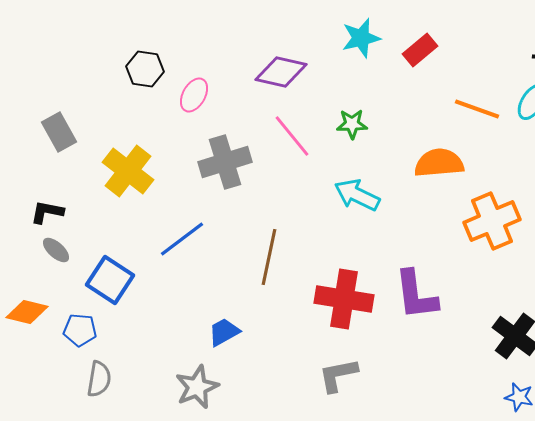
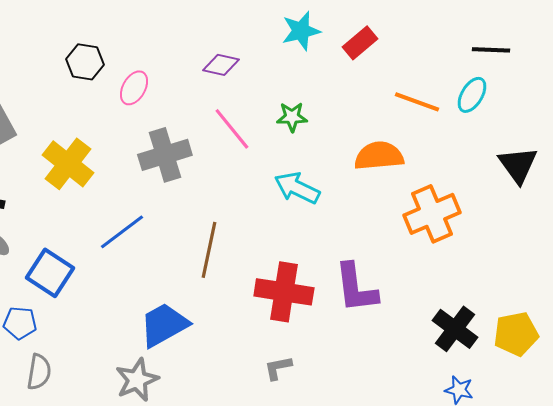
purple diamond: (281, 72) -> (221, 65), size x0.7
blue trapezoid: (224, 332) -> (164, 325), size x1.6
gray L-shape: (338, 375) -> (278, 368), size x0.7

